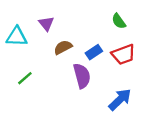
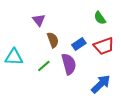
cyan triangle: (17, 37) -> (14, 57), moved
brown semicircle: (63, 47) -> (53, 40), turned 98
green line: (25, 78) -> (44, 66), moved

